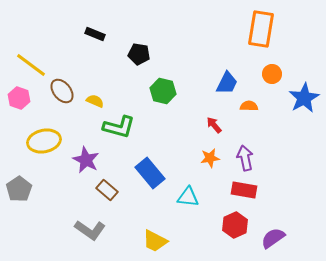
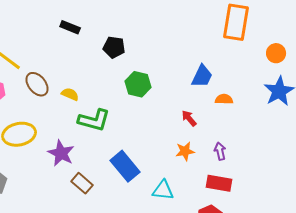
orange circle: (272, 74) -> (276, 53), moved
purple arrow: (245, 158) -> (220, 151), size x0.7

